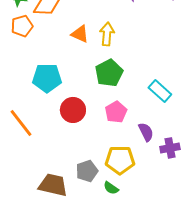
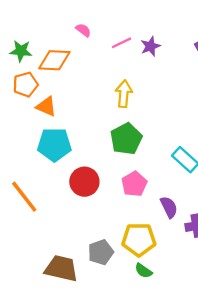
orange triangle: (80, 34) -> (46, 106), moved
green semicircle: (111, 188) -> (143, 271), moved

